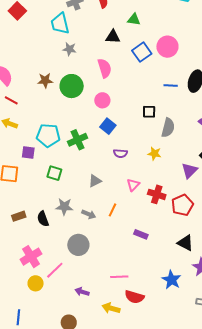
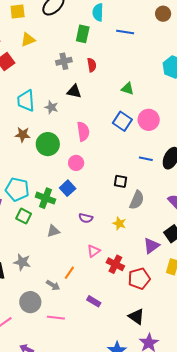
green triangle: (134, 19) -> (128, 89), moved
cyan trapezoid: (60, 24) -> (26, 101), moved
black triangle: (113, 37) -> (74, 91), moved
blue square: (142, 52) -> (122, 121), turned -30
blue square: (108, 126) -> (68, 188), moved
green cross: (78, 140) -> (45, 198), turned 36
green square: (54, 173) -> (24, 216), moved
gray triangle: (95, 181) -> (53, 231), moved
gray arrow: (89, 214) -> (53, 285), moved
pink line: (119, 277) -> (56, 318), moved

